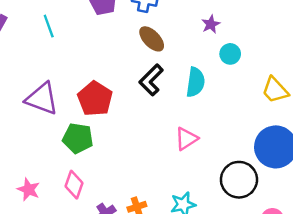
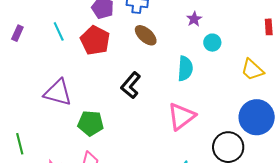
black L-shape: (151, 80) -> (131, 85), moved
red pentagon: (95, 99) -> (95, 40), moved
pink triangle: (186, 139) -> (181, 116), size x1.4

